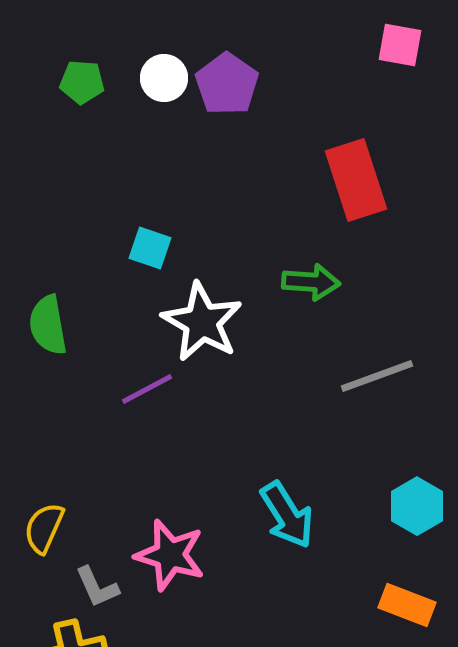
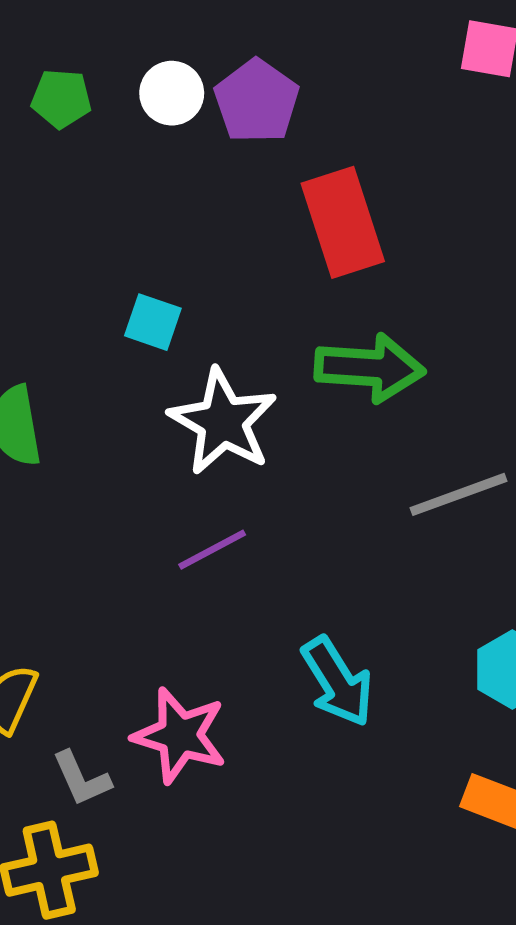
red rectangle: (356, 180) -> (343, 222), moved
green arrow: (311, 282) -> (370, 368), size x1.4
purple line: (147, 389) -> (212, 550), moved

